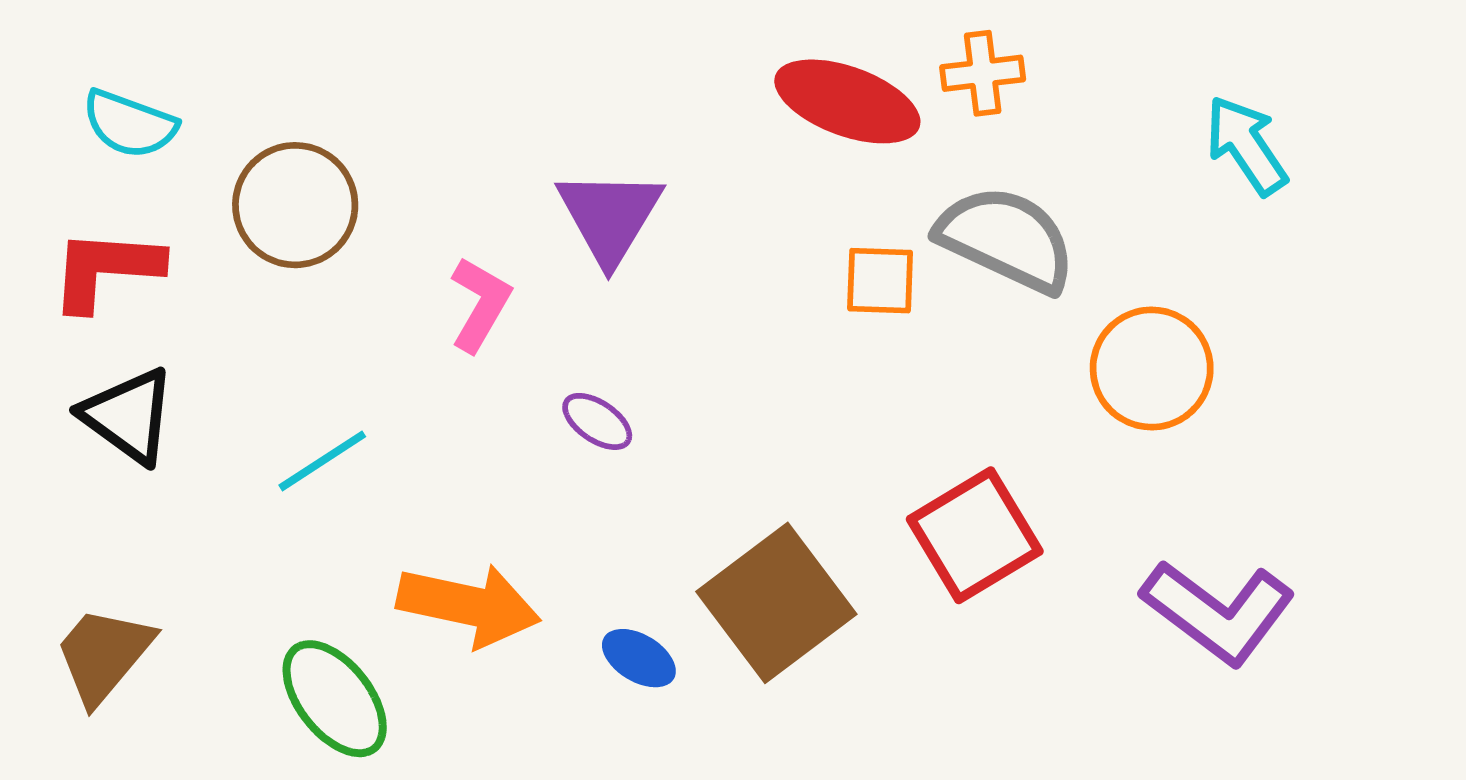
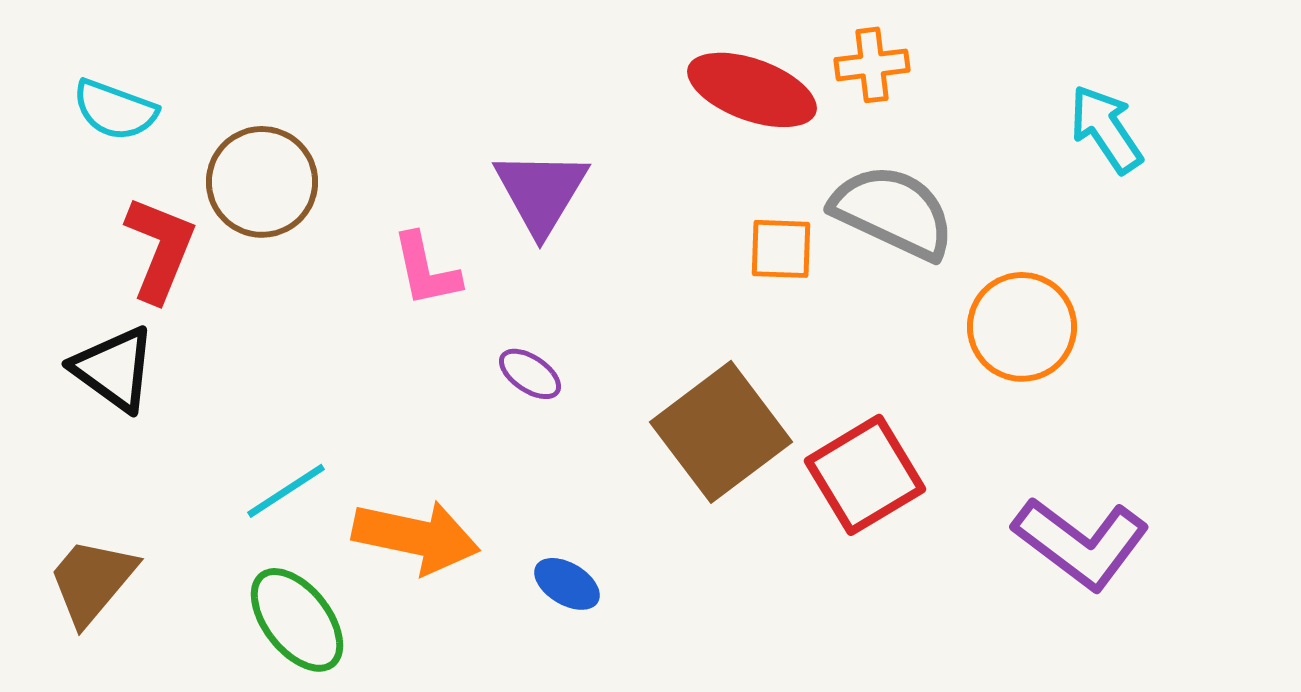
red L-shape: (106, 269) -> (160, 249), moved, turned 108
pink L-shape: (480, 304) -> (426, 270), turned 138
cyan line: (322, 461) -> (286, 491), moved
brown square: (776, 603) -> (721, 432), moved

